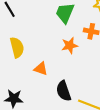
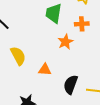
black semicircle: (64, 91) -> (71, 85), turned 54

